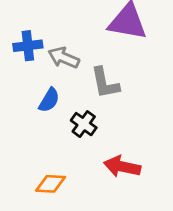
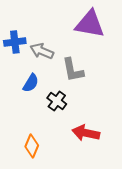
orange diamond: (50, 184) -> (32, 146), turned -70

